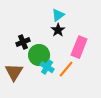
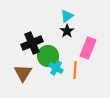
black cross: (23, 42) -> (32, 43), size x1.5
orange line: (66, 69) -> (75, 70), turned -36

